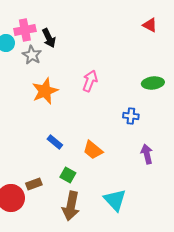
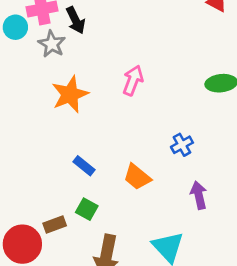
blue cross: (131, 116) -> (182, 145), moved, turned -35
purple arrow: (147, 154) -> (199, 195), moved
green square: (68, 175) -> (87, 209), moved

